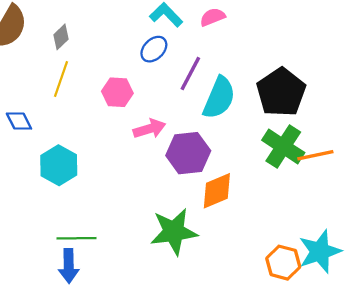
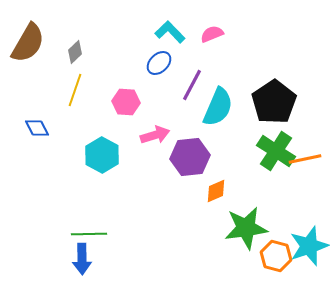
cyan hexagon: (59, 165) -> (102, 155), moved
orange diamond: (217, 191) -> (216, 191), size x0.7
green star: (174, 232) -> (246, 228), moved

